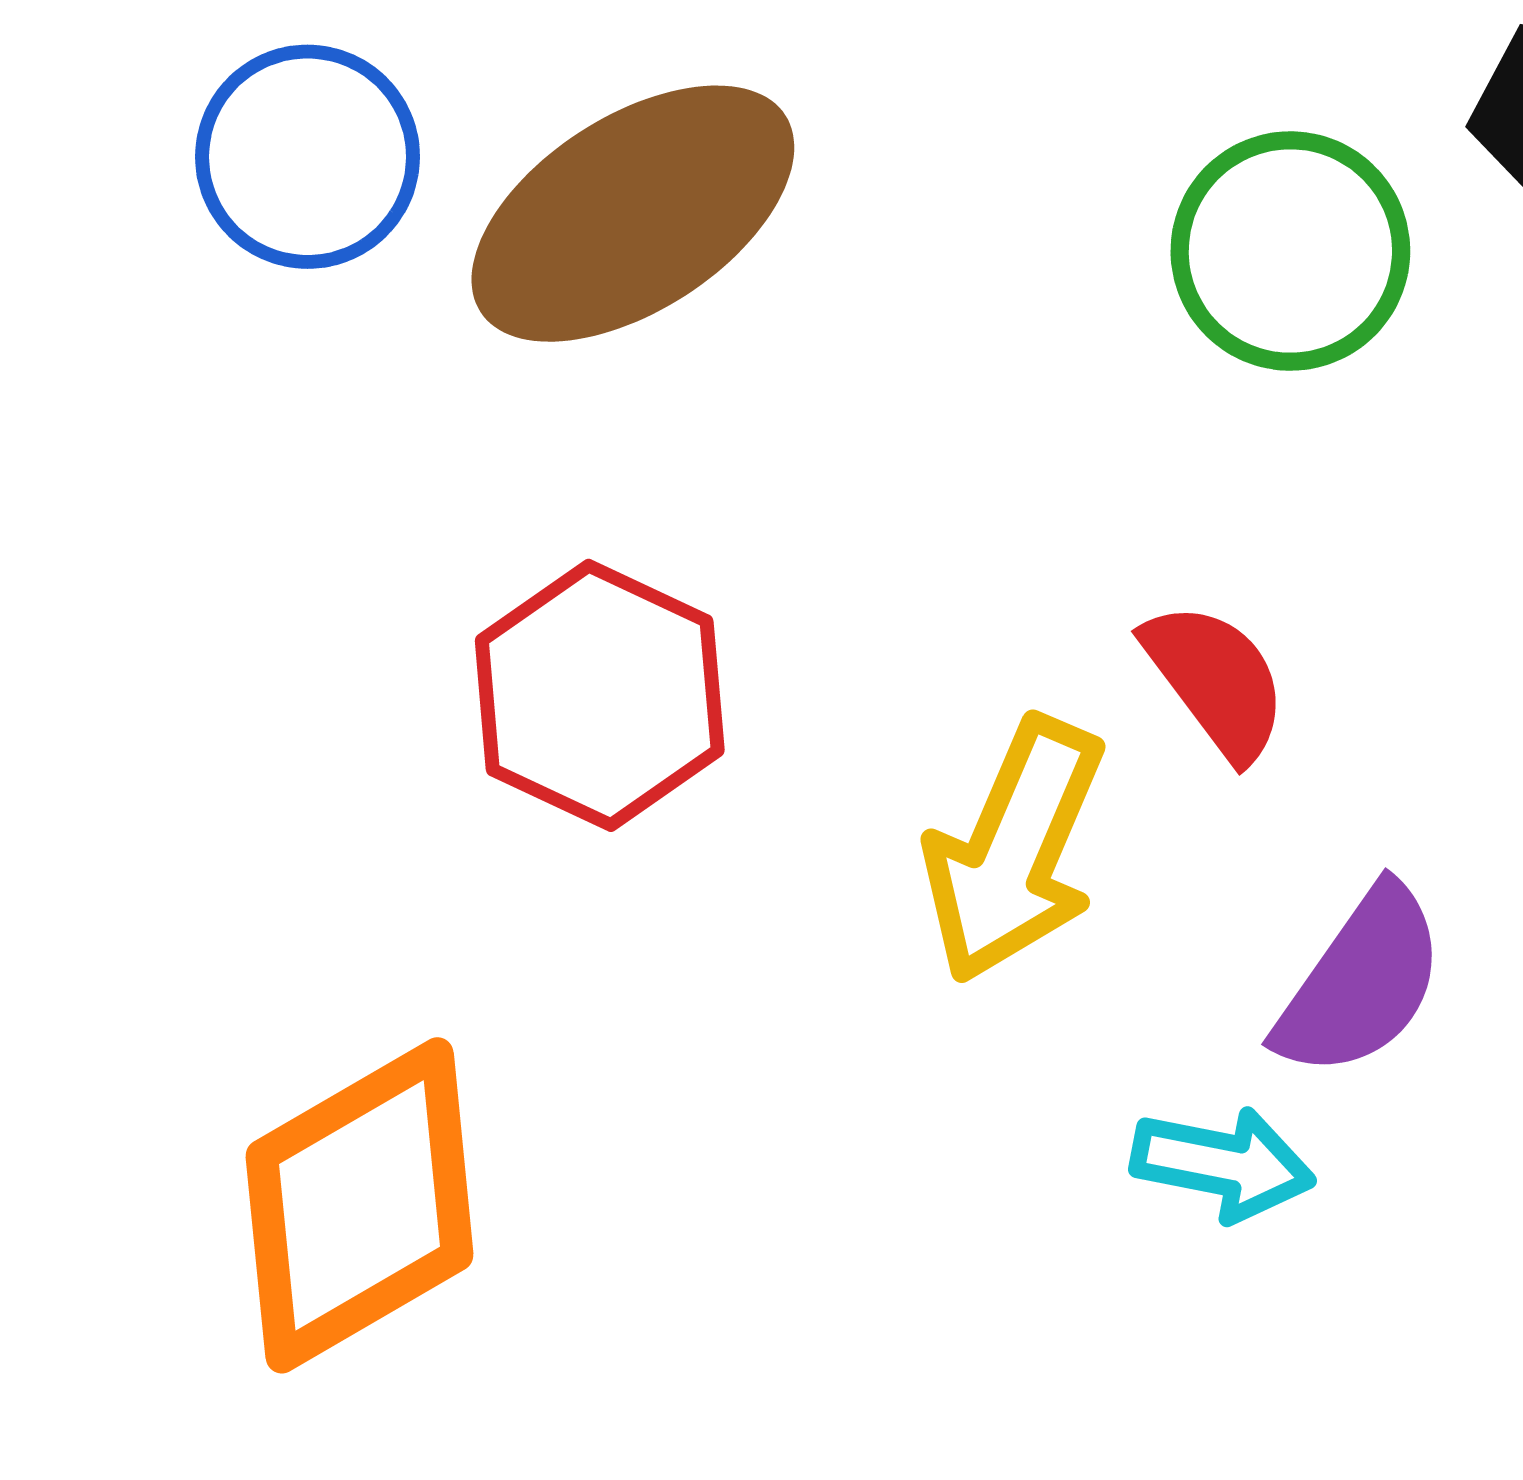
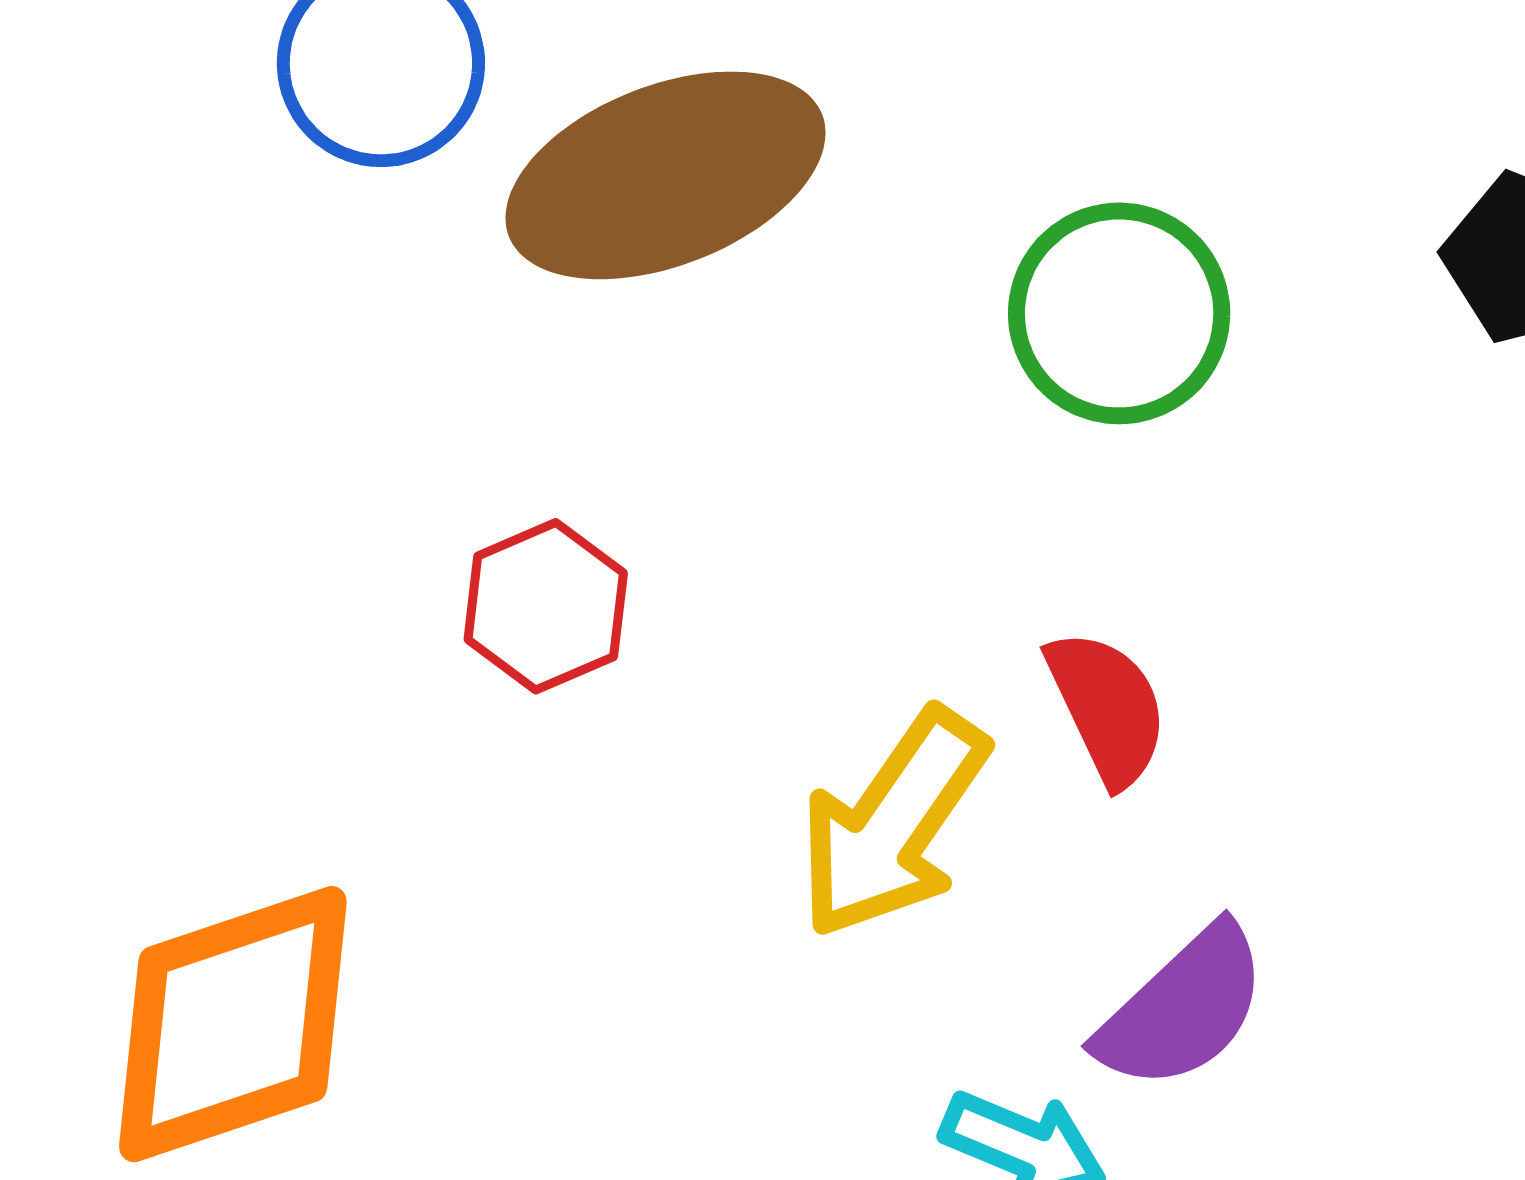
green circle: (1290, 251) -> (1119, 313), moved
red hexagon: (600, 695) -> (546, 606), size x0.7

